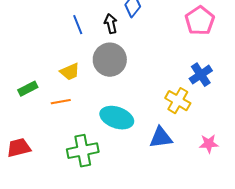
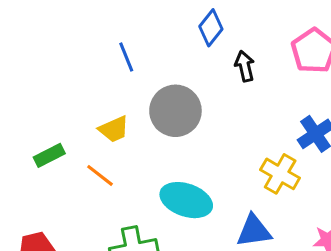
black arrow: (111, 24) -> (245, 66), moved
orange line: (61, 102) -> (100, 175), turned 48

